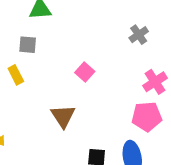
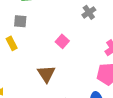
gray cross: (139, 35) -> (89, 12), moved

